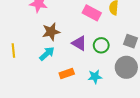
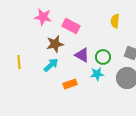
pink rectangle: (92, 13) -> (71, 26), moved
cyan star: (95, 77) -> (97, 74), moved

